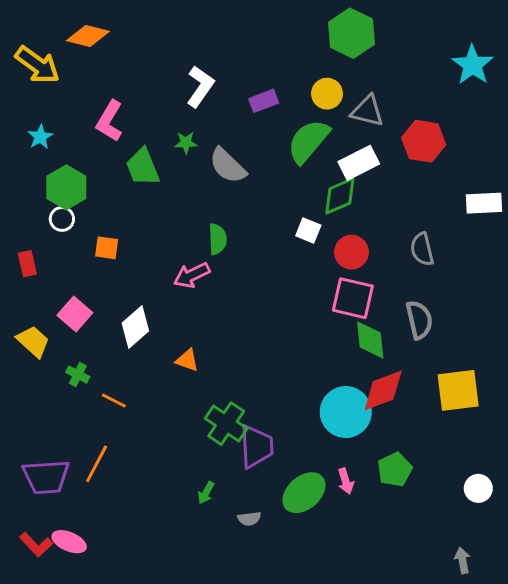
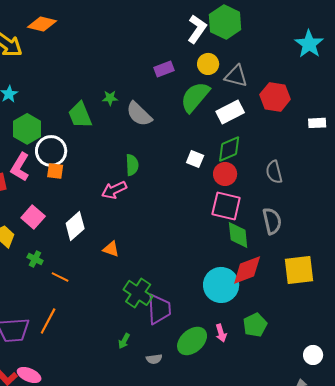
white L-shape: (200, 86) -> (197, 29), moved
pink L-shape: (109, 121) -> (20, 167), moved
green diamond: (340, 196) -> (229, 149), moved
white rectangle: (484, 203) -> (317, 123), moved, size x0.7
white circle: (62, 219) -> (51, 151), moved, size x1.8
white circle: (478, 488) -> (313, 355), moved

